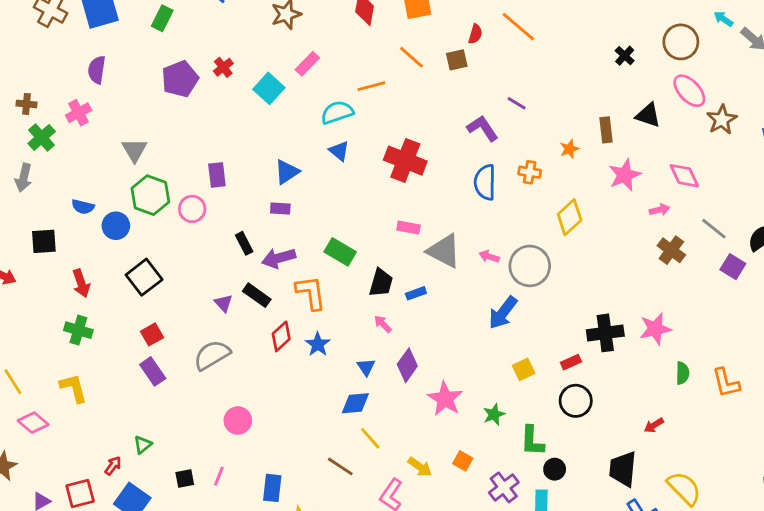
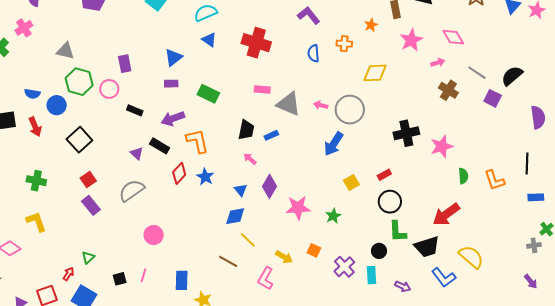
gray triangle: (135, 150) -> (65, 51), turned -42
blue semicircle: (485, 182) -> (313, 53), size x0.7
yellow diamond: (570, 217) -> (375, 73), turned 45
black rectangle: (244, 243) -> (135, 110), moved, turned -35
green rectangle: (340, 252) -> (208, 94), moved
red arrow: (81, 283) -> (35, 127), moved
black cross: (605, 333) -> (406, 133), moved
pink star: (445, 399) -> (298, 208), turned -30
red arrow: (654, 425) -> (446, 214), size x2.0
green L-shape: (532, 441) -> (398, 231), moved
black trapezoid: (623, 469) -> (427, 247), turned -108

